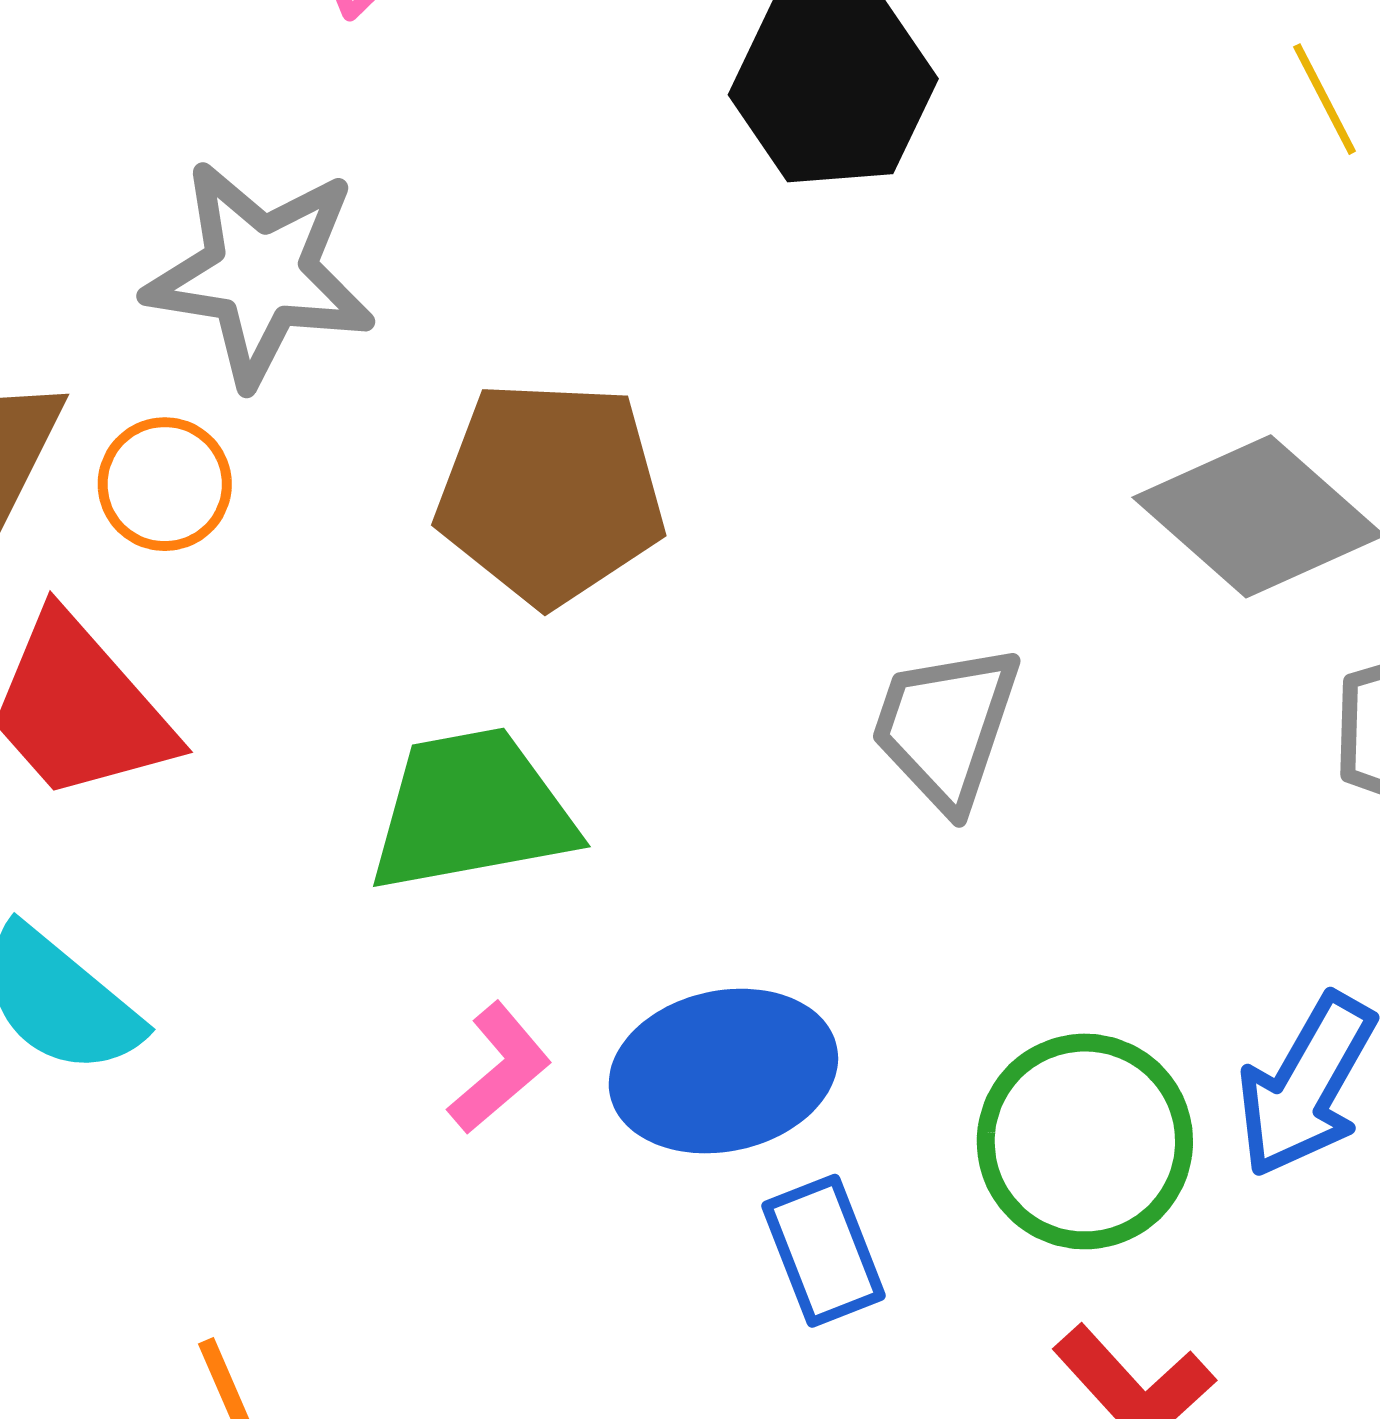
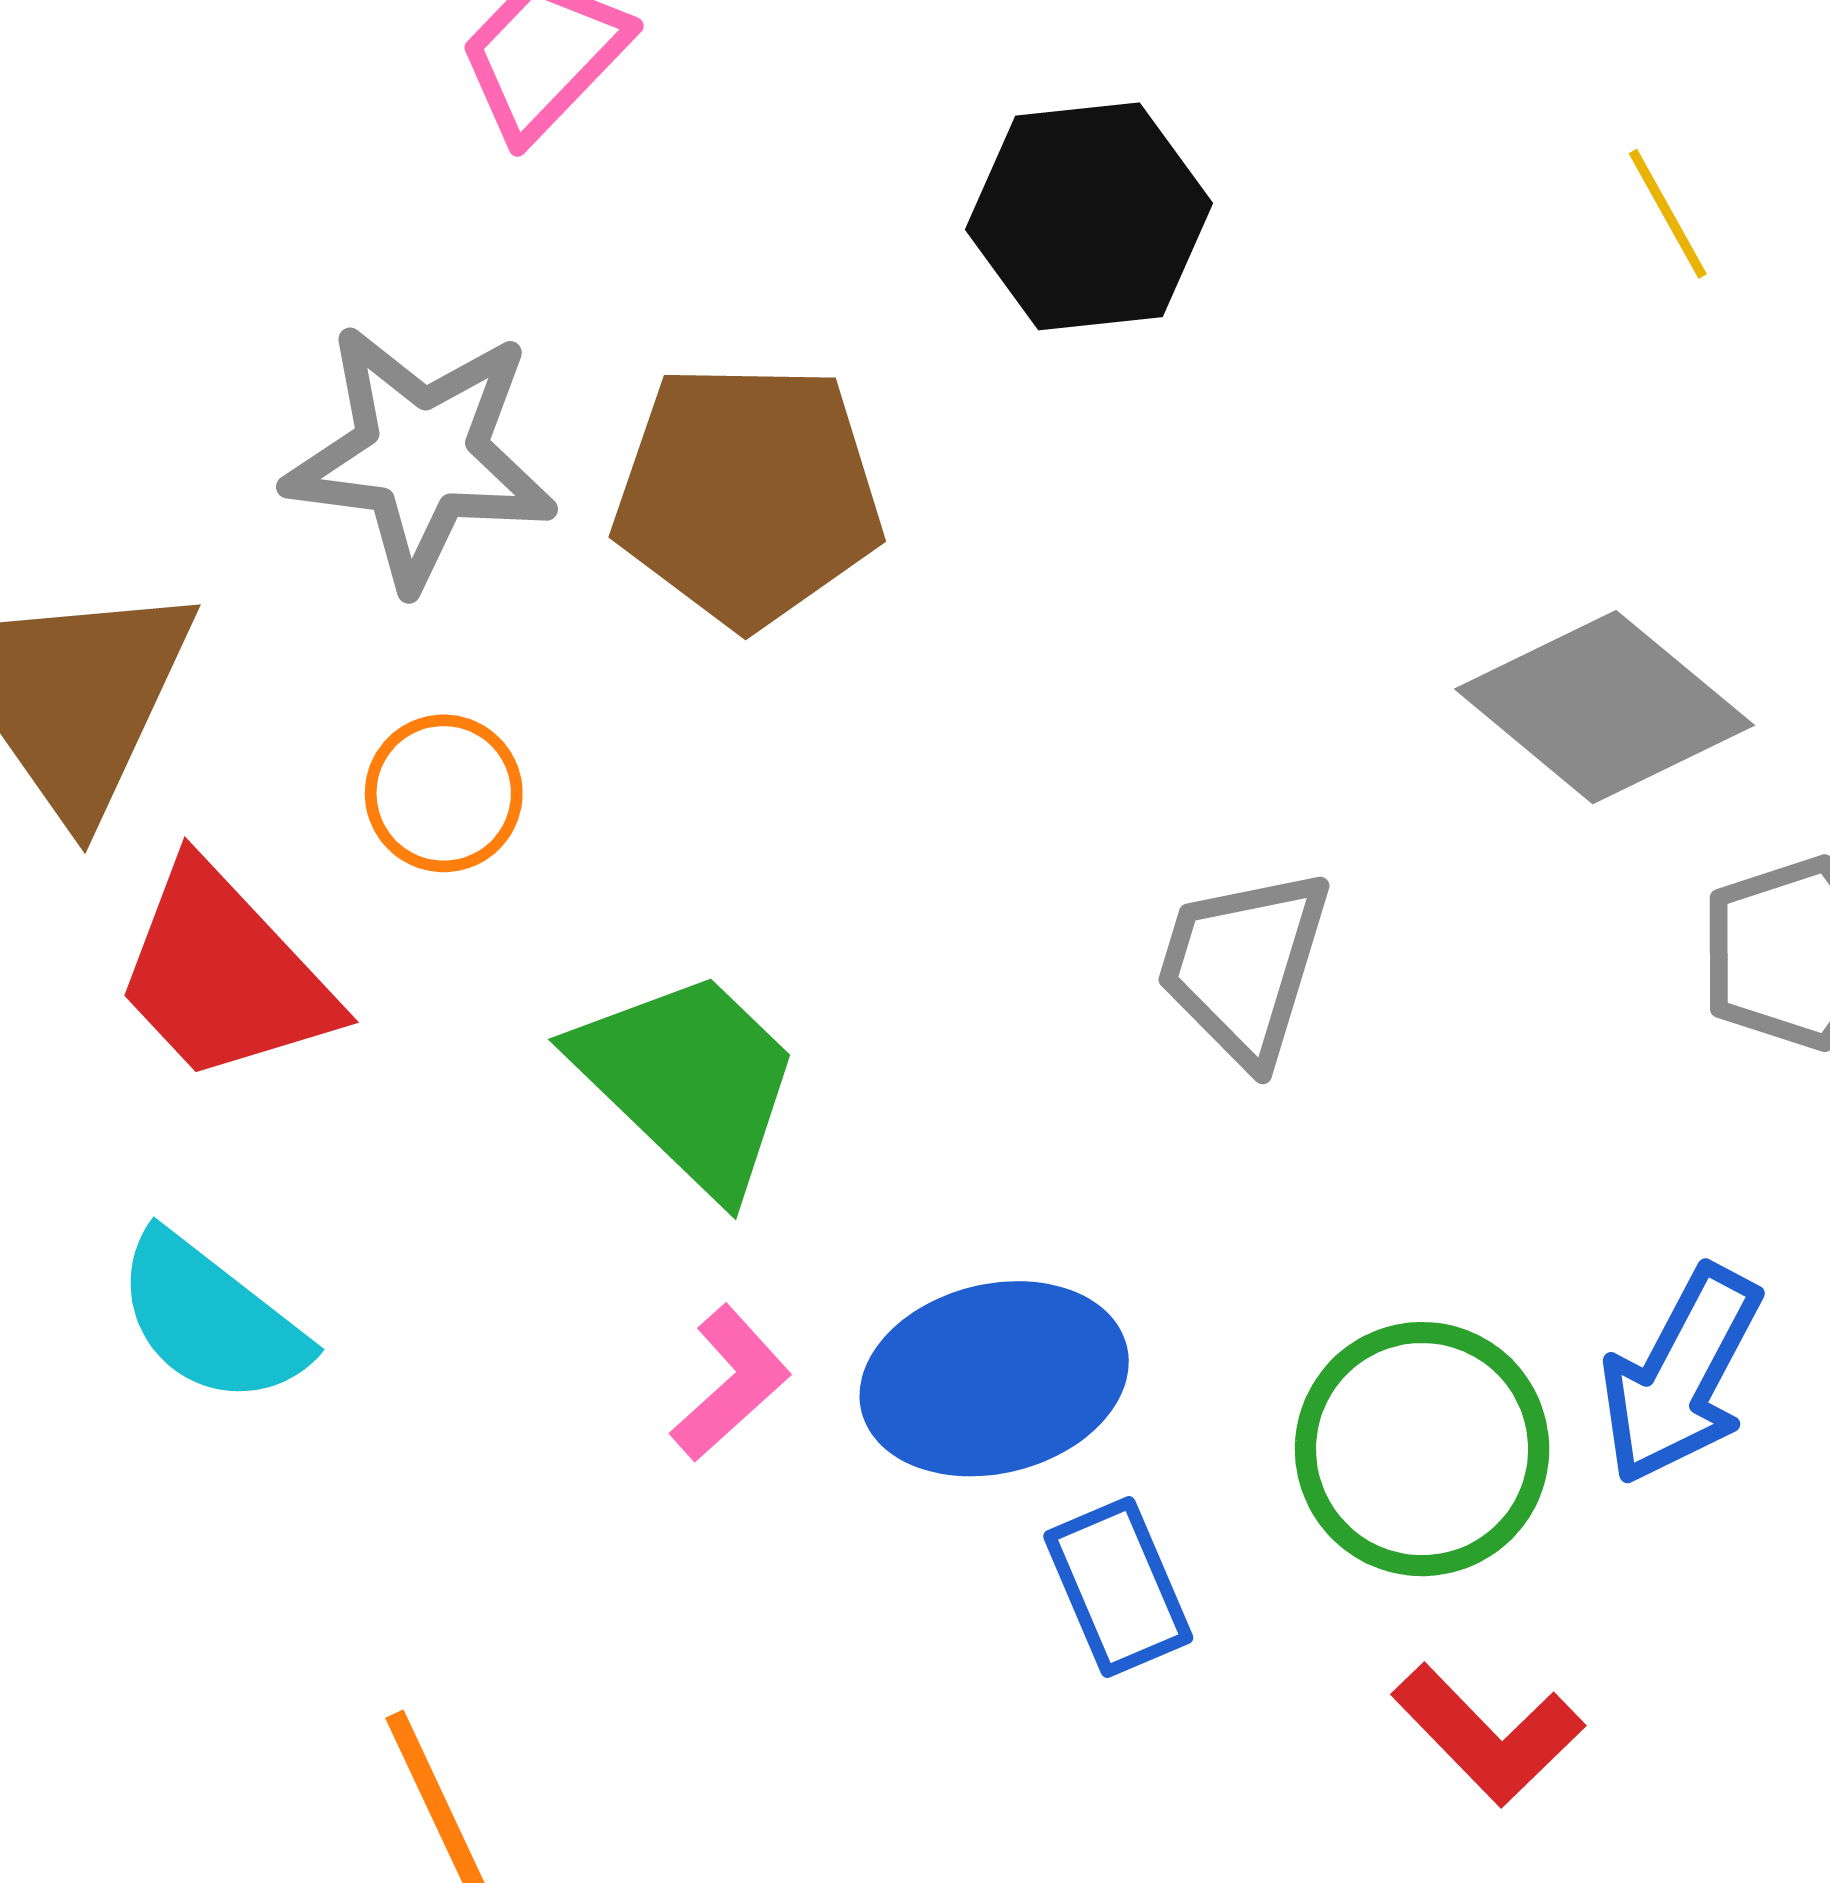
orange circle: (165, 484) -> (444, 793), moved
brown pentagon: (551, 493) -> (748, 494), moved
green trapezoid: (472, 811) -> (689, 1081), turned 56

